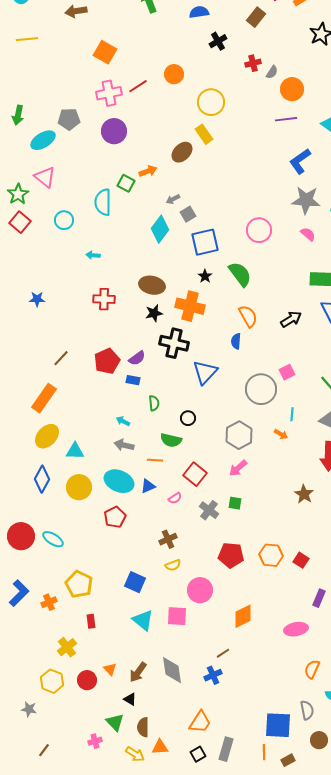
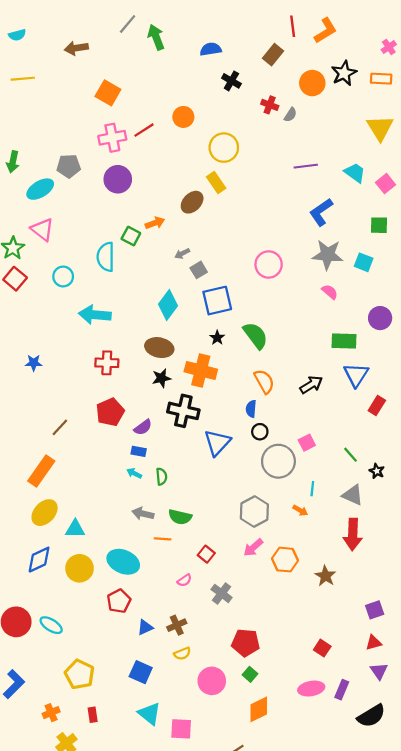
black cross: (218, 41) -> (231, 81), turned -30
red cross: (253, 63) -> (270, 105), turned 35
orange circle: (292, 89) -> (312, 83), moved
cyan diamond: (160, 229) -> (168, 305), moved
pink circle: (259, 230) -> (269, 264), moved
cyan arrow: (93, 255) -> (95, 315), size x2.0
red pentagon: (107, 361) -> (110, 412), moved
black circle: (188, 418) -> (260, 432), moved
cyan arrow: (123, 421) -> (134, 473), moved
gray arrow: (124, 445) -> (143, 514), moved
red square: (195, 474) -> (206, 554), size x0.7
blue diamond: (42, 479) -> (39, 560), turned 36
blue triangle: (148, 486) -> (145, 627), moved
green square: (235, 503) -> (250, 674), moved, turned 32
orange hexagon: (271, 555) -> (285, 560), moved
orange cross: (49, 602) -> (51, 713), moved
pink square: (177, 616) -> (181, 729), moved
pink ellipse: (296, 629) -> (311, 689), moved

